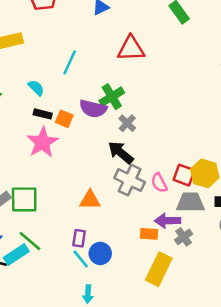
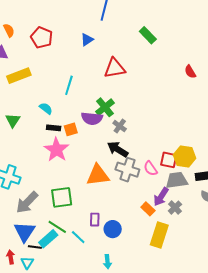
orange square: (64, 119) -> (71, 129), turned -32
green square: (24, 199) -> (62, 197), moved
orange triangle: (90, 200) -> (98, 175), moved, size x1.4
purple arrow: (168, 221) -> (161, 197), turned -48
orange rectangle: (149, 234) -> (148, 209), turned 48
cyan line: (81, 259) -> (78, 237), moved

